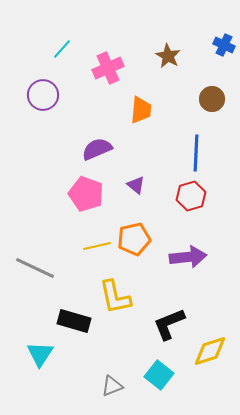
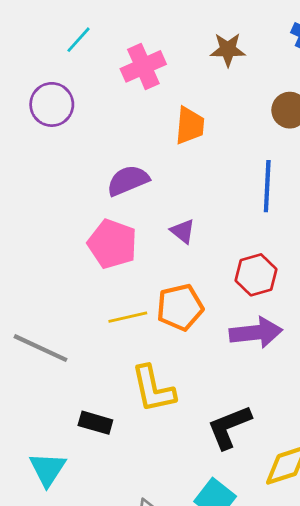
brown star: (168, 56) -> (228, 50), turned -30
red hexagon: (191, 196) -> (256, 275), moved
black rectangle: (74, 321) -> (95, 423), size x0.7

